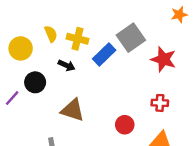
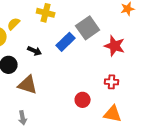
yellow semicircle: (51, 34) -> (14, 24), moved, turned -112
yellow cross: (77, 39) -> (46, 13), moved
brown triangle: (73, 110) -> (28, 85), moved

